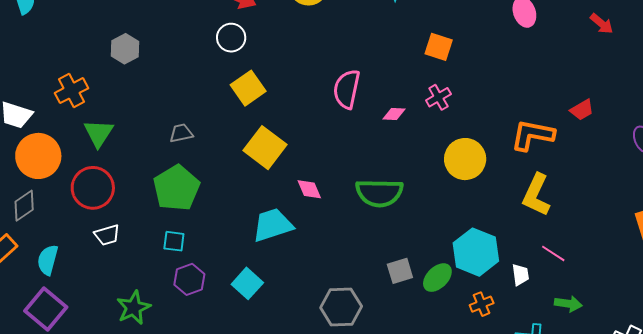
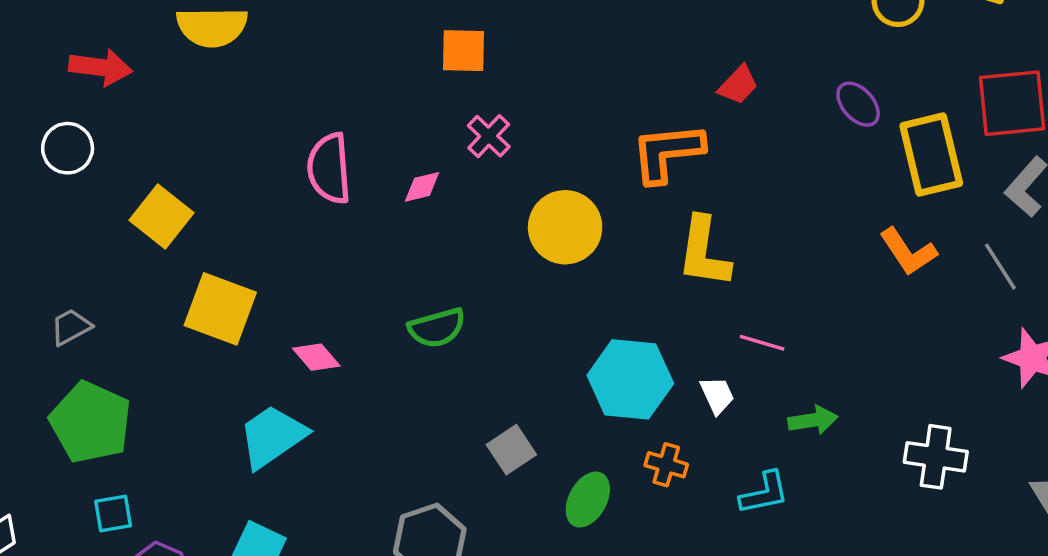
white circle: (231, 38) -> (68, 148), moved
green semicircle: (379, 193) -> (437, 328), size x0.7
green ellipse: (437, 278) -> (588, 500), moved
orange cross: (482, 304) -> (666, 465), turned -35

